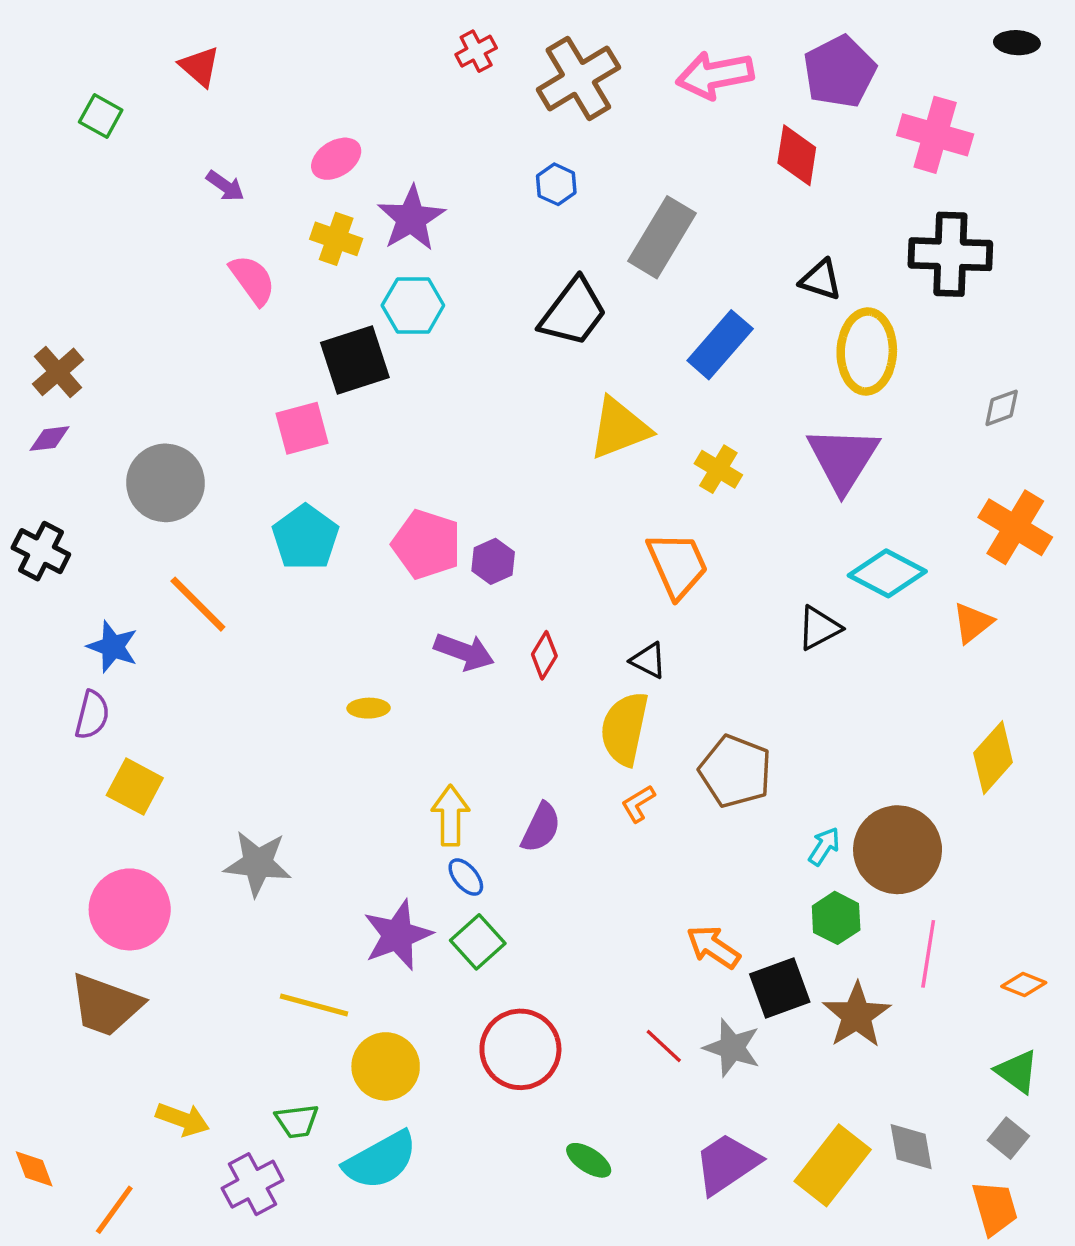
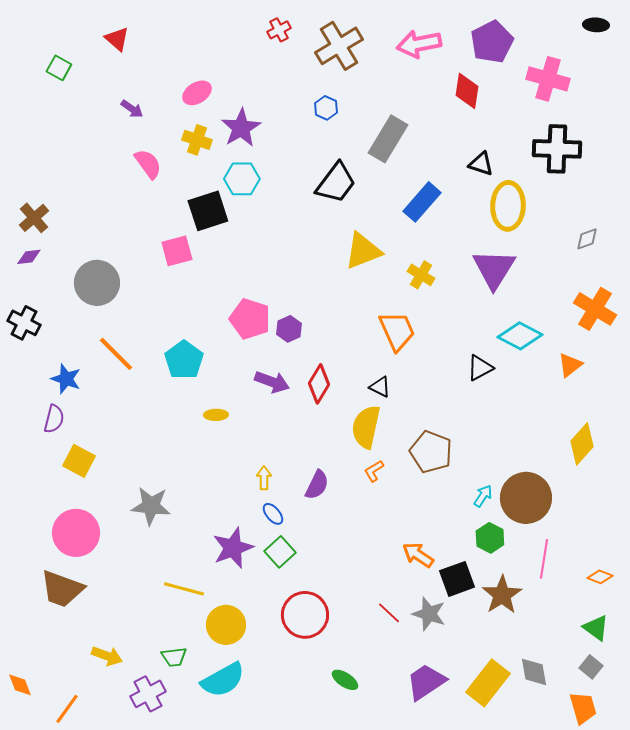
cyan pentagon: (305, 537) -> (184, 360), moved
red diamond: (544, 655) -> (319, 384), size x1.4
yellow arrow: (450, 816) -> (264, 478), size x0.7

